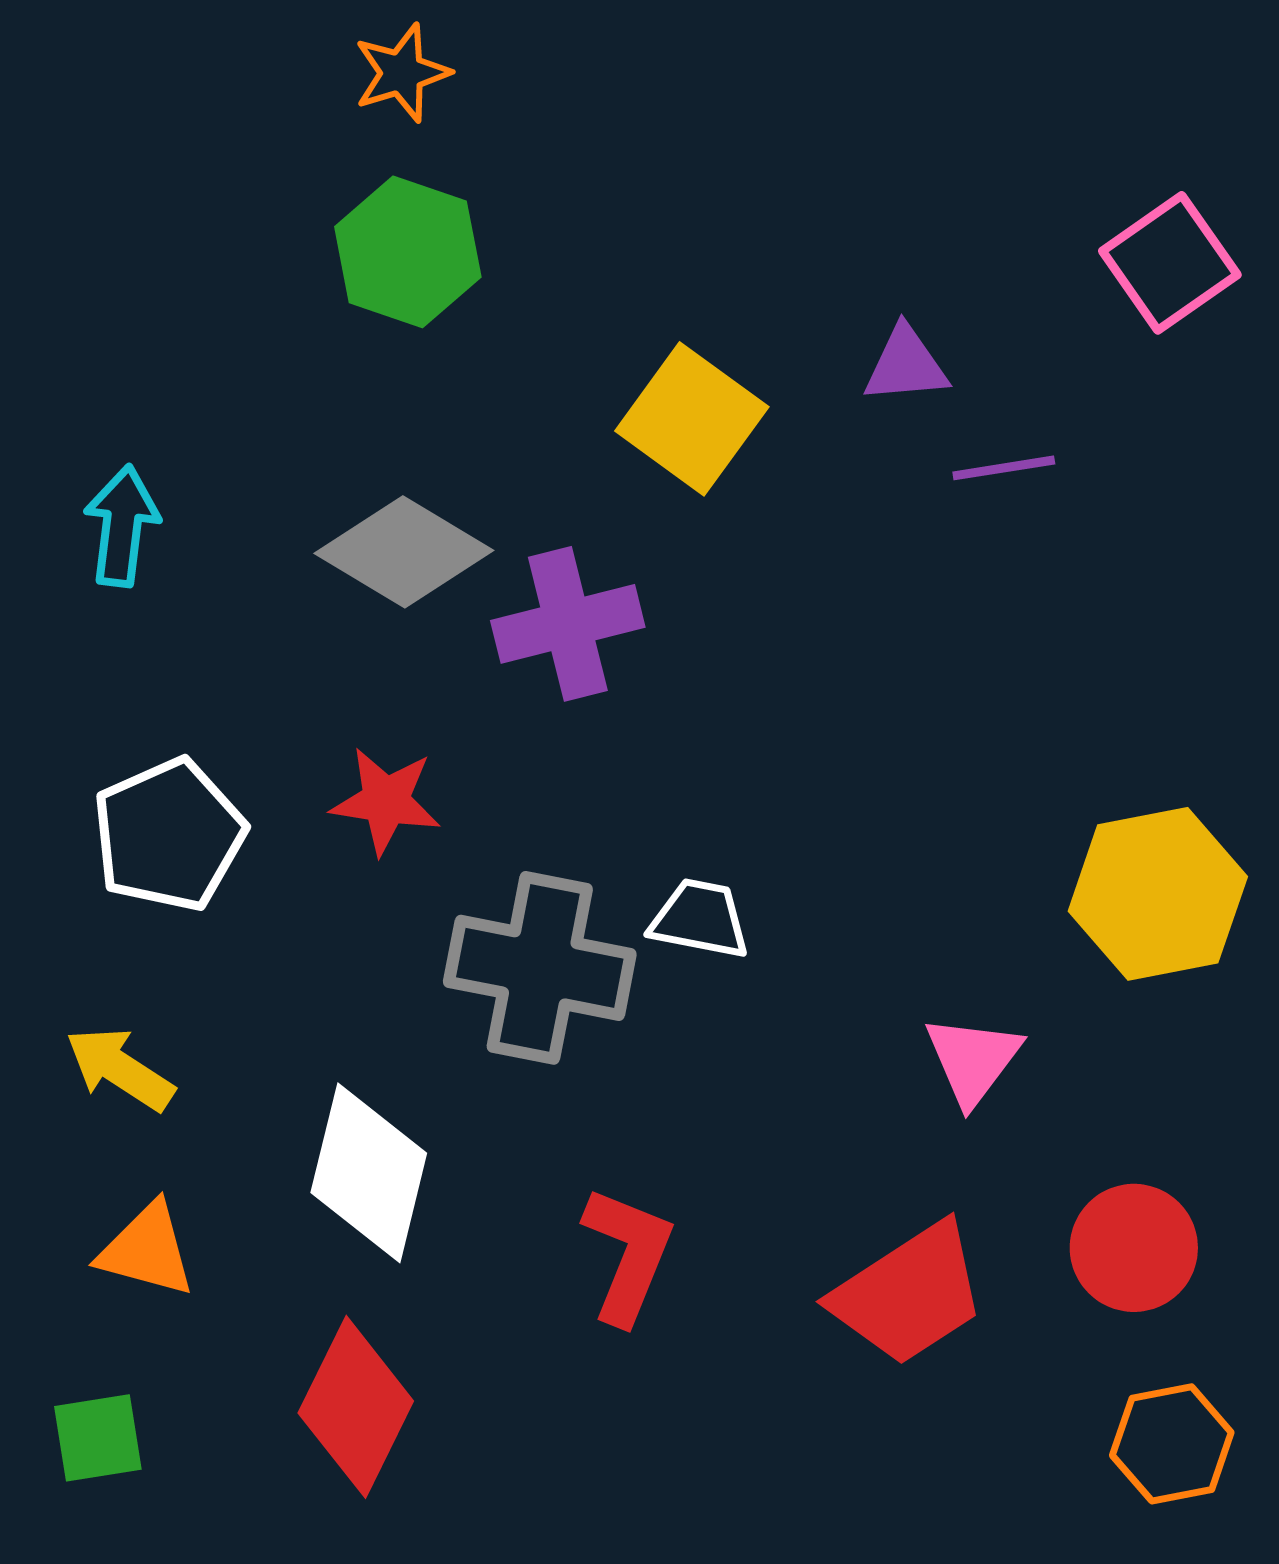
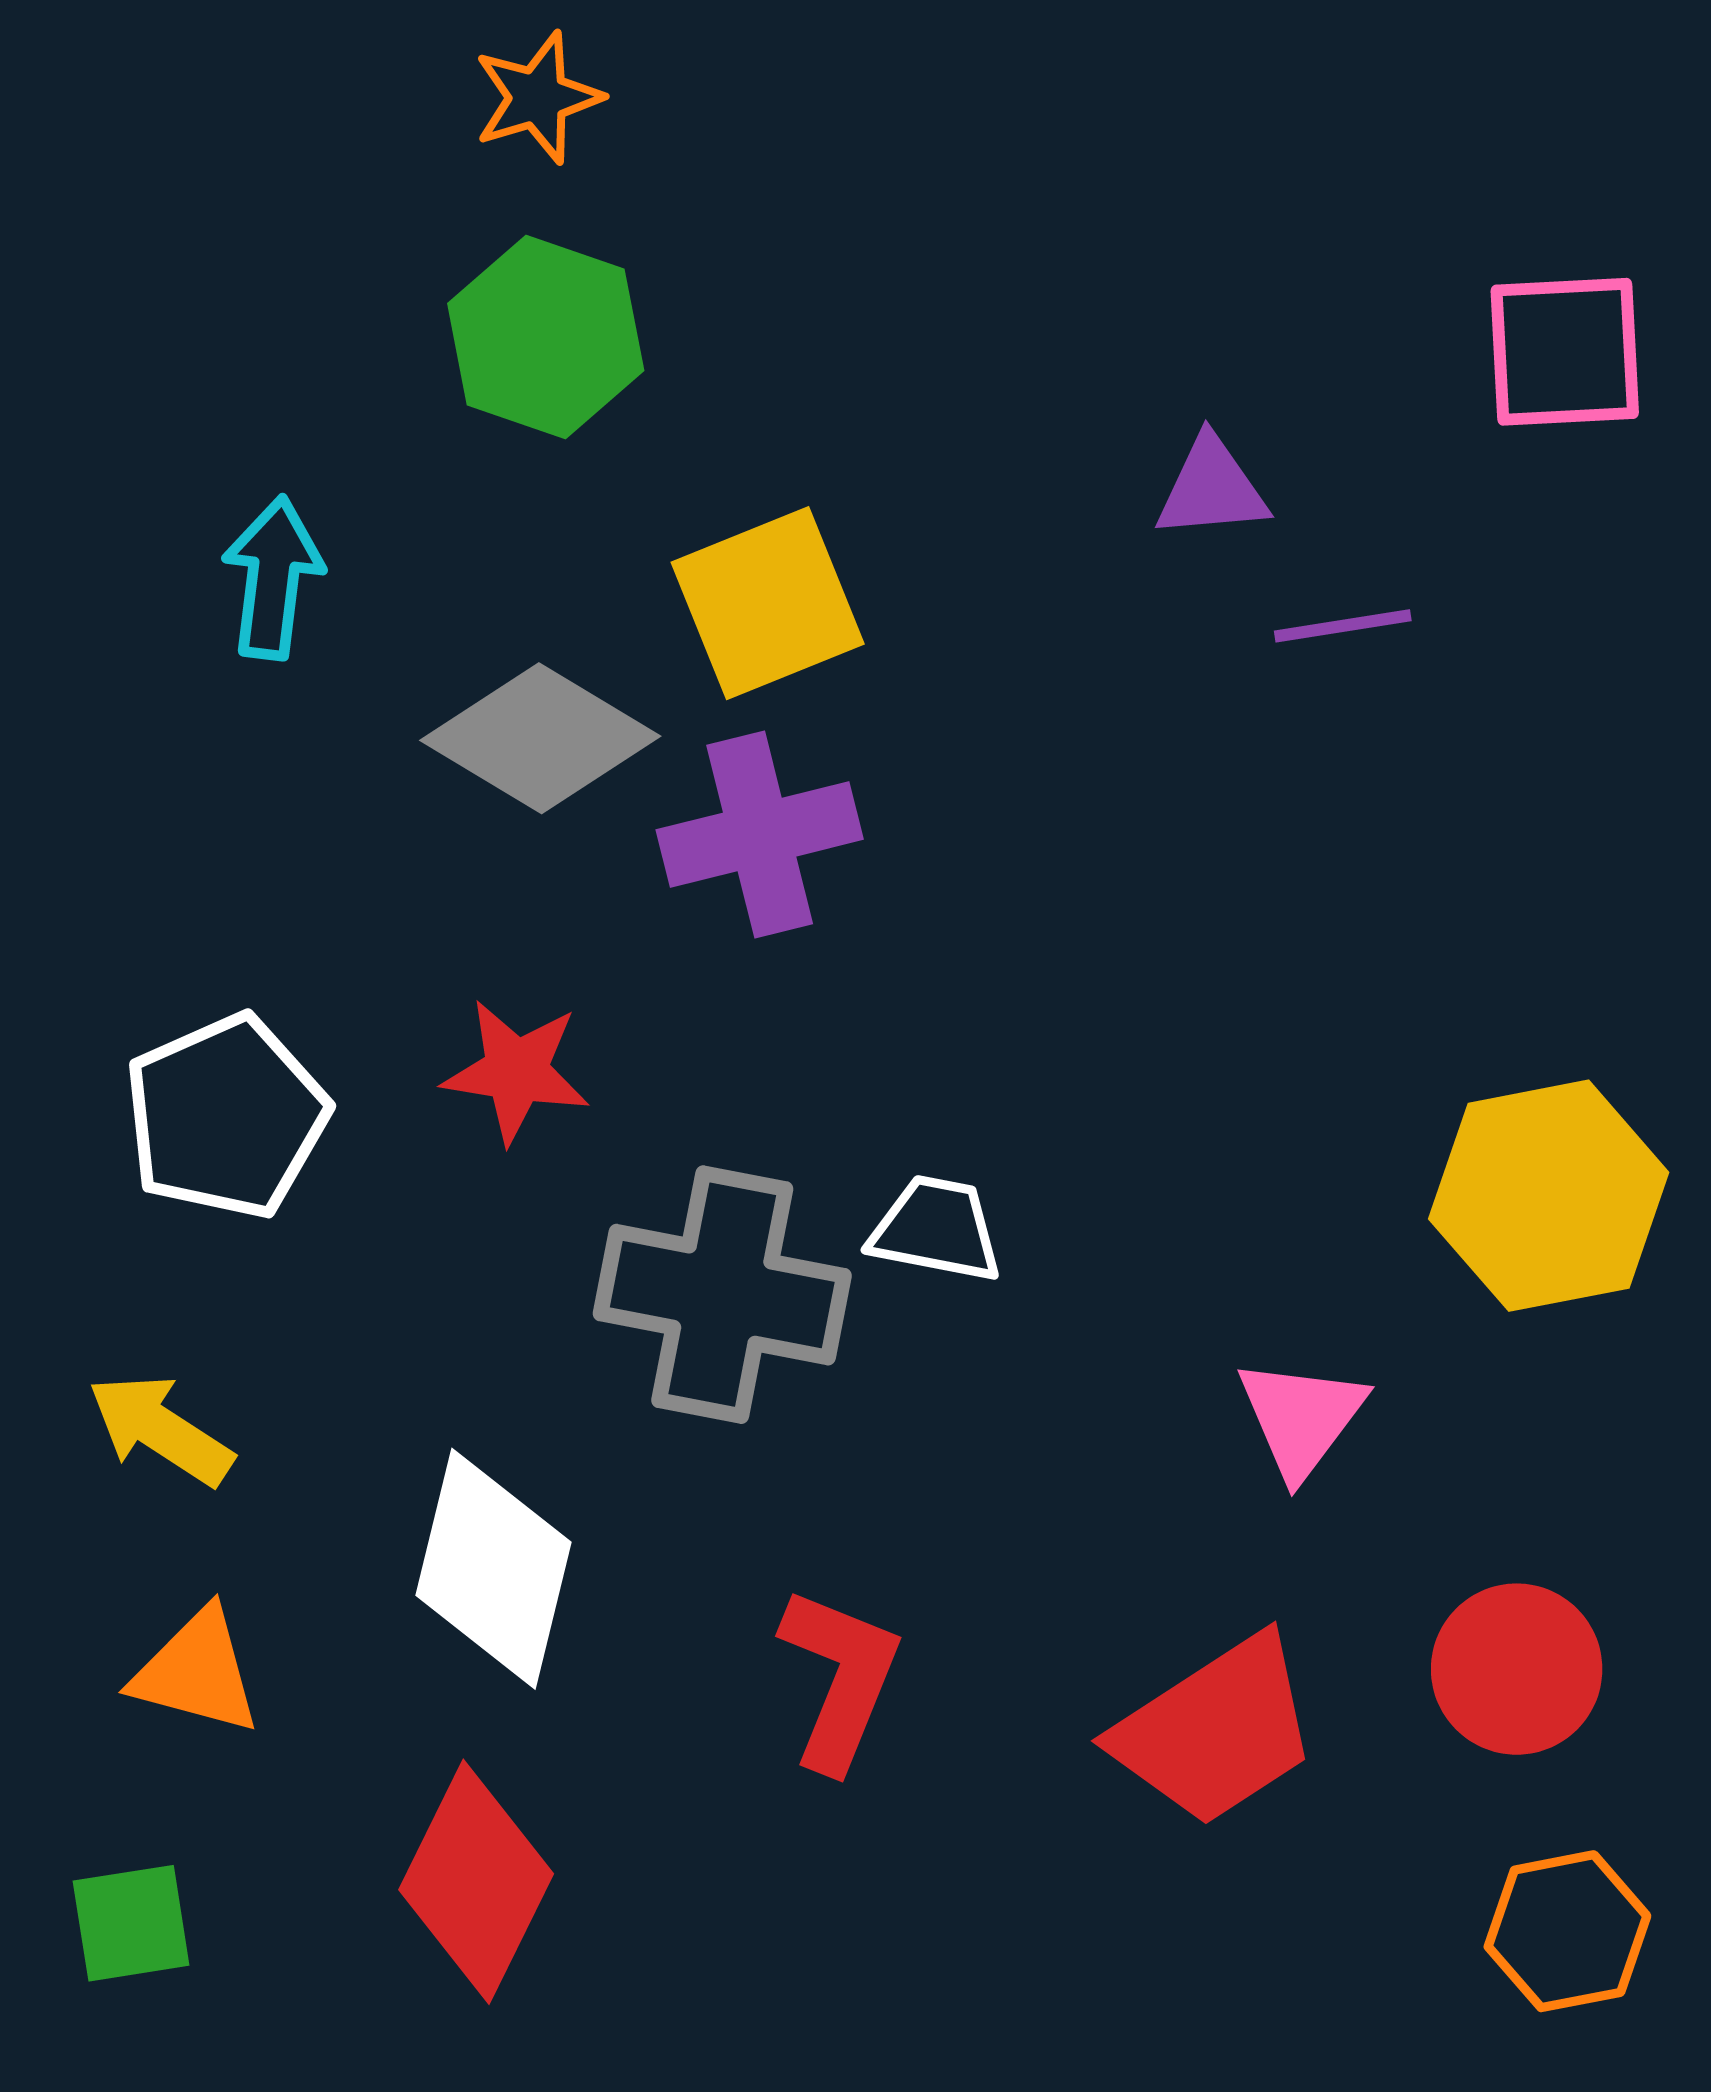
pink square: (1170, 263) -> (1565, 352), turned 32
yellow square: (692, 419) -> (768, 603), moved, turned 32
cyan arrow: (122, 526) -> (273, 578), moved

